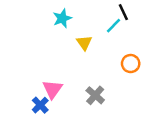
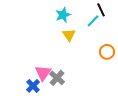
cyan star: (62, 18) -> (63, 15), moved
gray cross: (95, 95) -> (57, 78), moved

